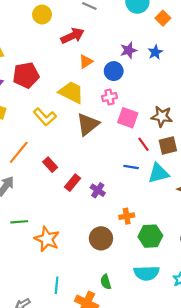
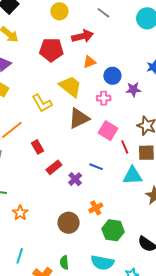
purple star: (129, 50) -> (133, 89), moved
red pentagon: (26, 75) -> (51, 50), moved
pink square: (128, 118) -> (108, 131), moved
blue line: (131, 167) -> (96, 167), moved
orange cross: (127, 216) -> (96, 208), turned -32
orange star: (47, 239) -> (20, 213), size x0.7

